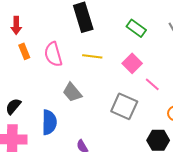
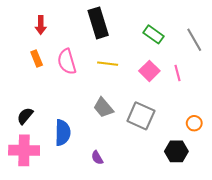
red arrow: (16, 25) -> (41, 25), moved
pink line: (152, 84) -> (177, 73), moved, turned 35
gray trapezoid: (72, 92) -> (103, 108), moved

